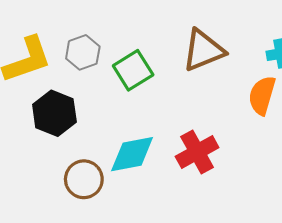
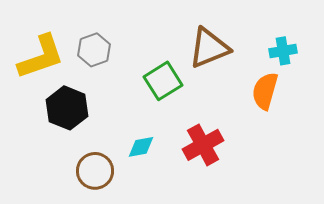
green square: (133, 70) -> (163, 81), moved
cyan diamond: (132, 154) -> (141, 147), size x0.6

